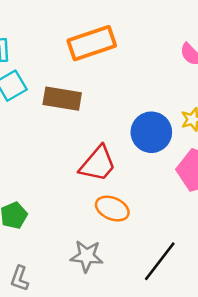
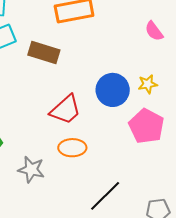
orange ellipse: (112, 209) -> (72, 148), turned -32
gray star: (87, 256) -> (31, 170), moved

